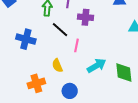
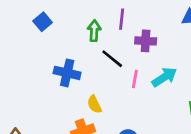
yellow semicircle: (57, 66) -> (94, 104), moved
cyan arrow: (96, 66) -> (164, 77), moved

